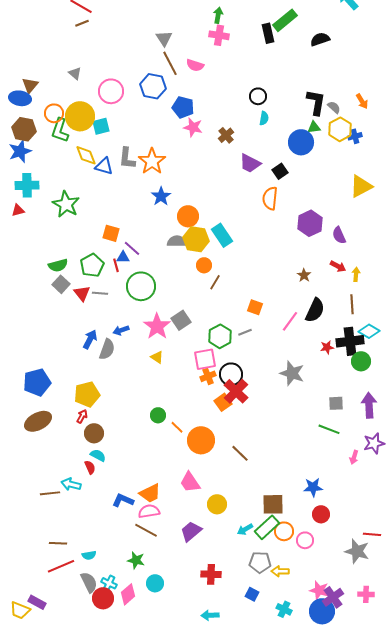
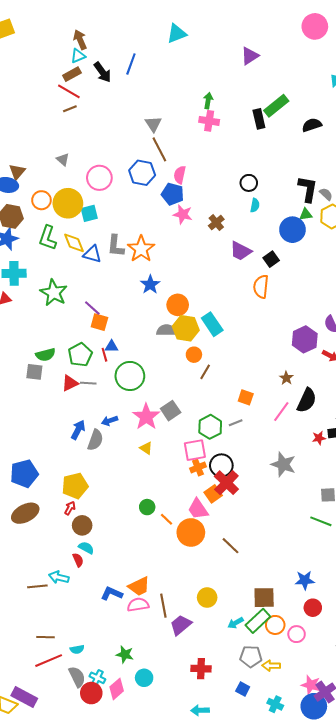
pink semicircle: (195, 65) -> (180, 175), moved, turned 84
green L-shape: (60, 130) -> (48, 238), moved
purple hexagon: (310, 223) -> (305, 339), moved
purple line: (132, 248) -> (92, 308), moved
brown star: (304, 275) -> (286, 378), moved
gray square: (61, 284) -> (34, 372), moved, turned -36
red triangle: (82, 293) -> (70, 383), turned 42
pink trapezoid: (190, 482) -> (198, 509), moved
brown line: (146, 530) -> (163, 606), moved, turned 50
purple rectangle: (37, 602) -> (24, 697), size x1.4

